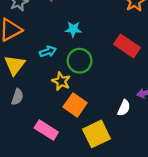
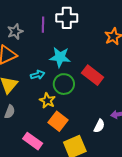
cyan star: (73, 29) -> (60, 57), size x1.5
red rectangle: (127, 46) -> (93, 75), moved

